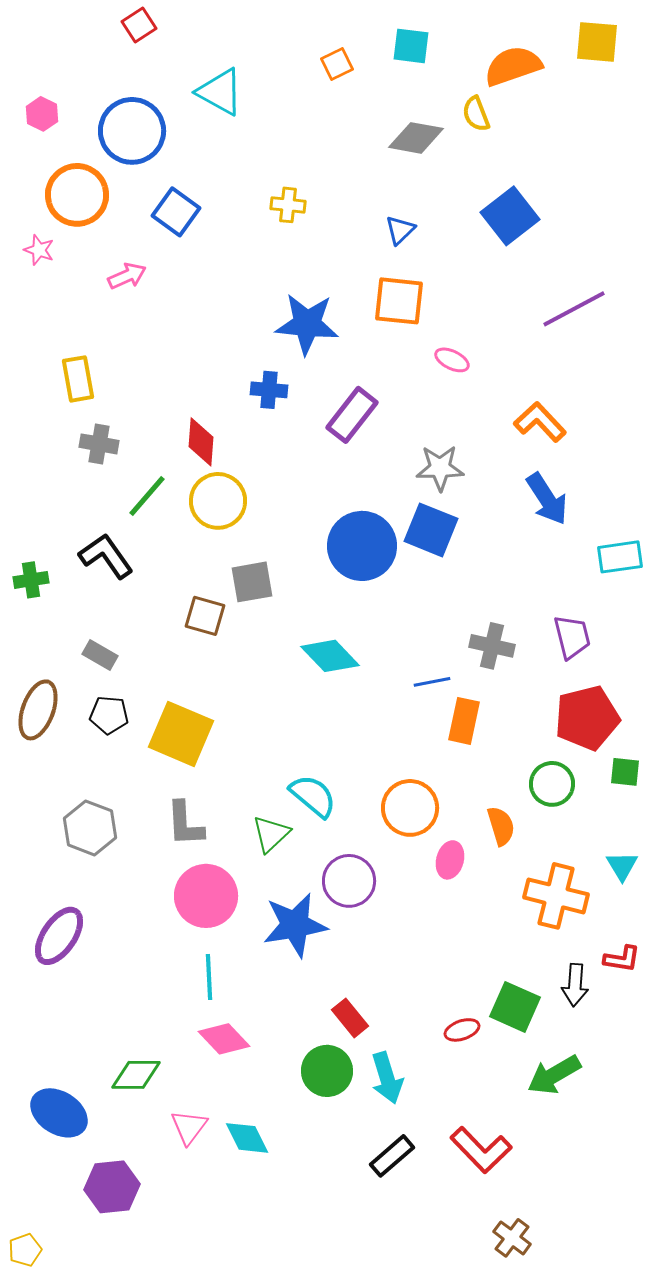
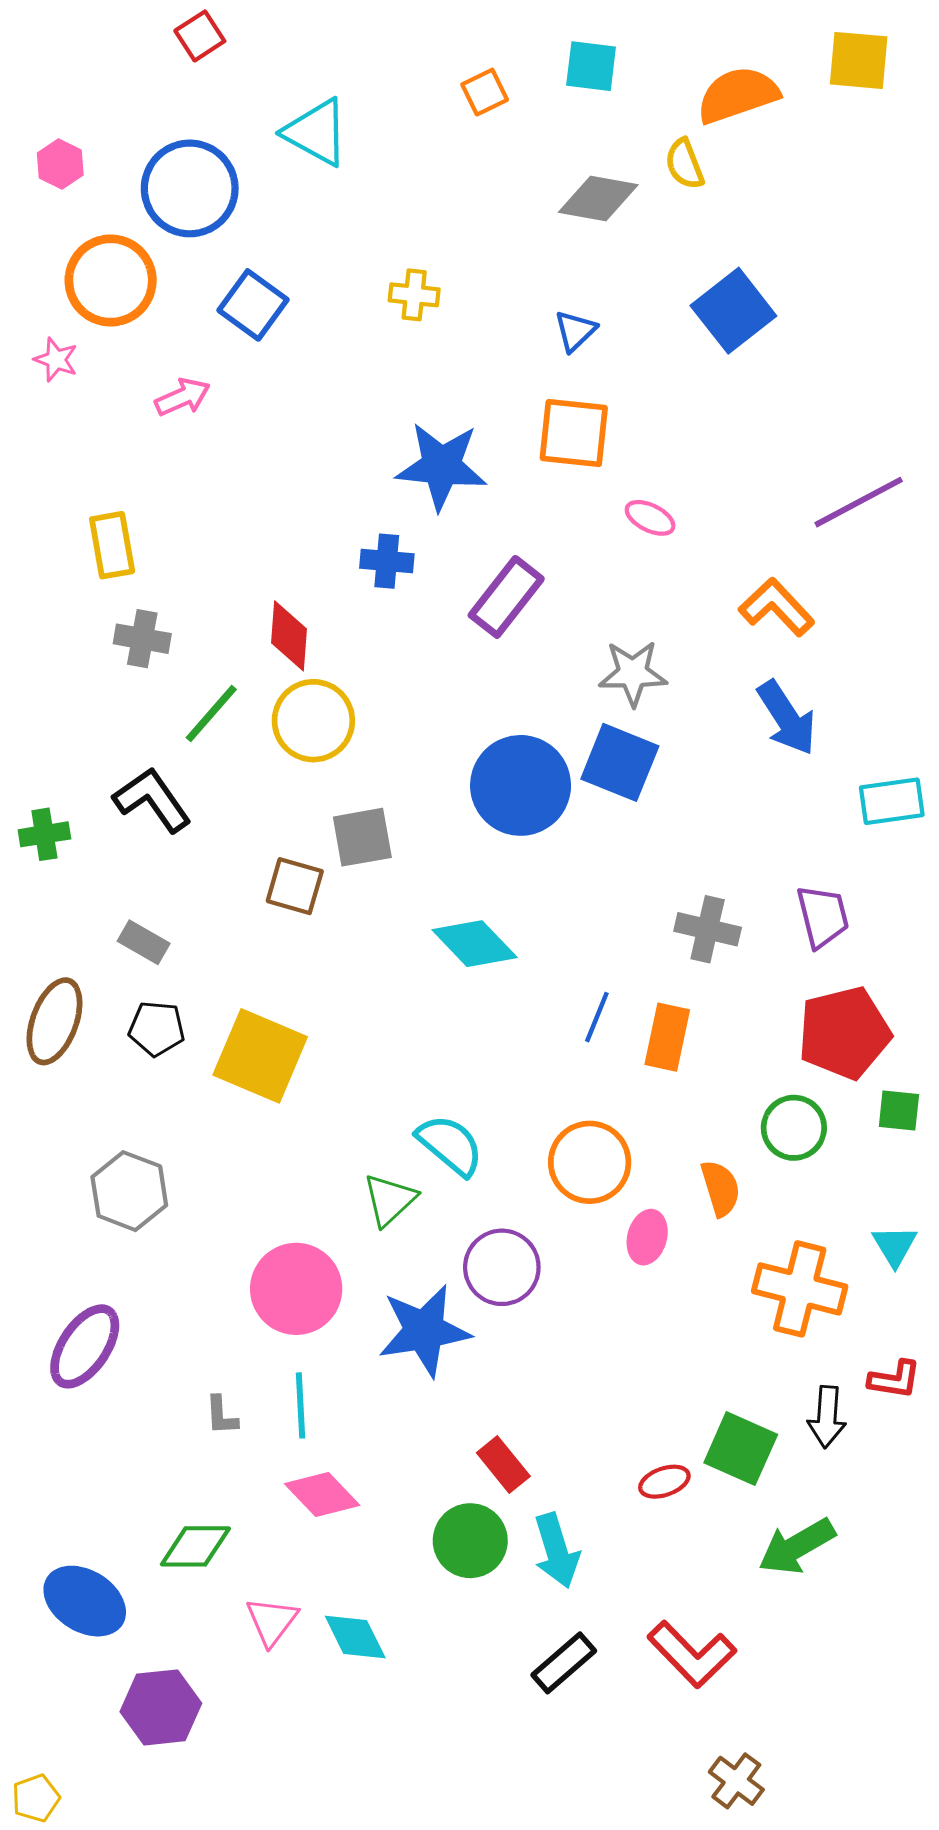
purple line: (574, 309) -> (859, 502), moved
blue line: (432, 682) -> (597, 1017), moved, turned -57
gray L-shape: (185, 824) -> (221, 1415), moved, size x0.6

